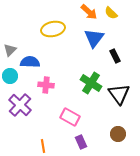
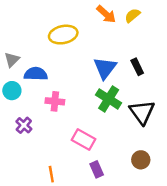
yellow semicircle: (111, 13) -> (132, 15), turned 96
blue triangle: (94, 38) -> (105, 68), moved
purple cross: (20, 105) -> (24, 125), size x0.6

